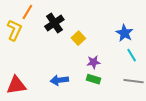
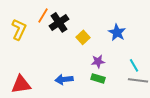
orange line: (27, 12) -> (43, 15), moved
blue star: (125, 33) -> (117, 32), moved
cyan line: (132, 55) -> (134, 65), moved

